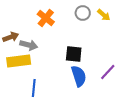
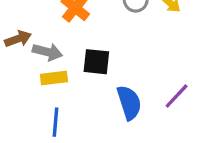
black square: (74, 54) -> (96, 62), moved
yellow rectangle: (19, 61) -> (54, 78), moved, size x0.7

